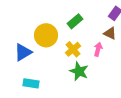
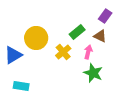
green rectangle: (75, 21) -> (77, 32), moved
green star: (79, 71) -> (93, 73), moved

